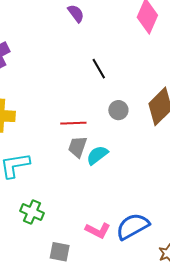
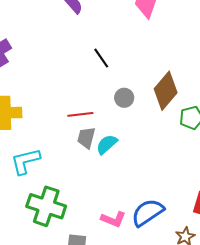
green cross: (32, 212) -> (46, 206), size x1.6

